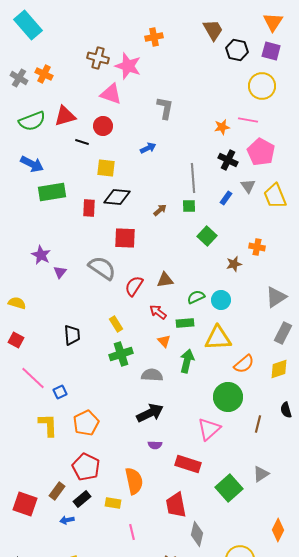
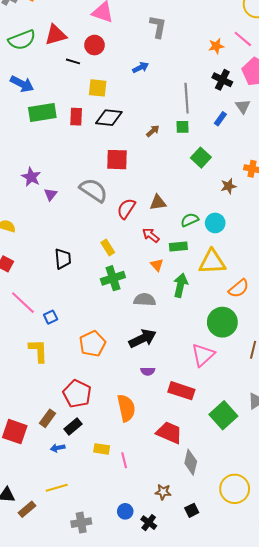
pink line: (248, 120) -> (243, 39), turned 30
red rectangle: (89, 208) -> (76, 117), moved
orange pentagon: (86, 423) -> (92, 344), moved
yellow rectangle: (113, 503) -> (102, 449), moved
red trapezoid: (176, 505) -> (169, 433), turned 124

